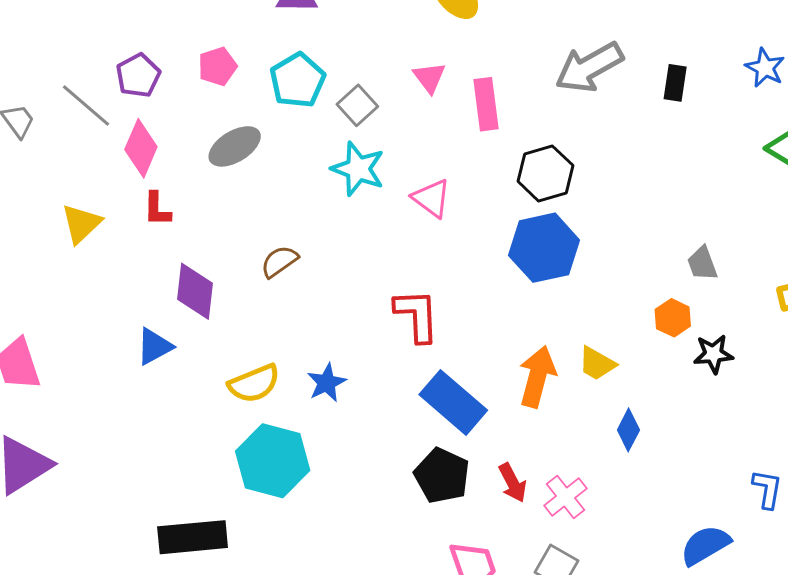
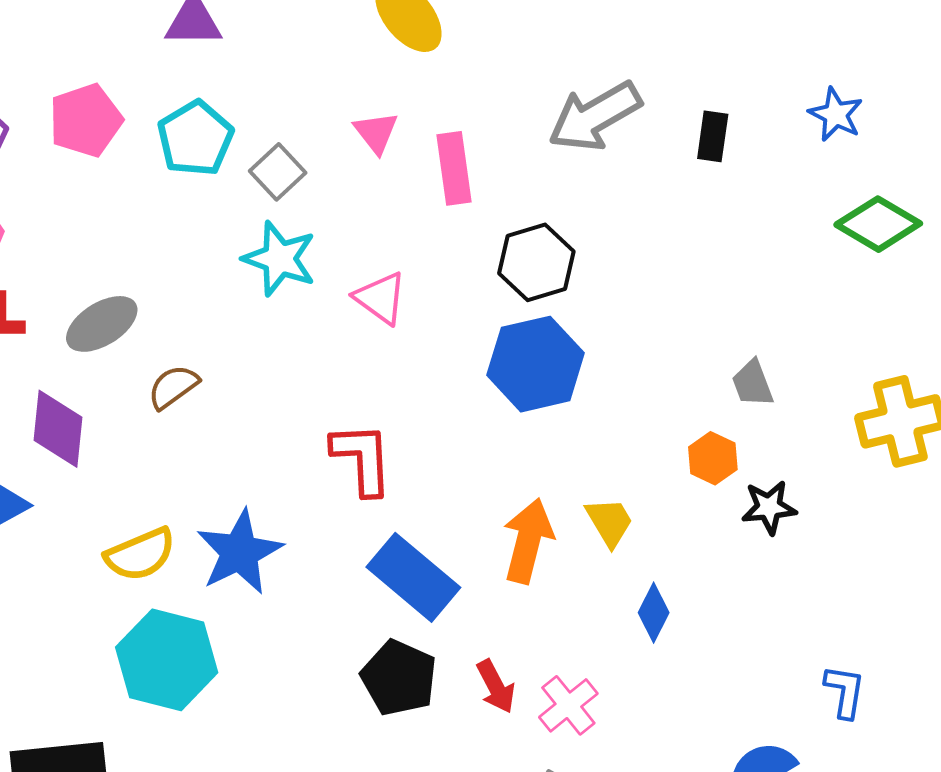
pink pentagon: (217, 66) -> (86, 120), size x1.4
gray ellipse: (235, 146) -> (102, 324), moved
yellow trapezoid: (597, 363) -> (609, 522), turned -150
blue star: (327, 383) -> (240, 552), size x1.6

